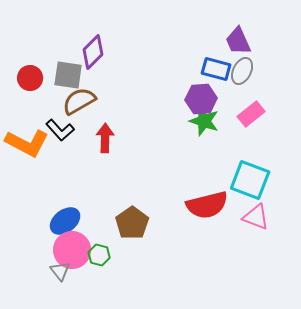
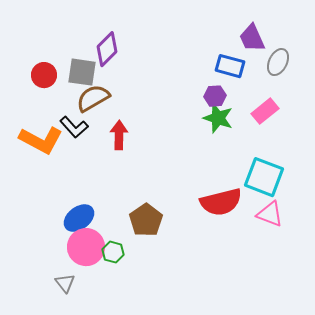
gray ellipse: (242, 71) -> (278, 62), moved
purple hexagon: (201, 99) -> (215, 96), size x0.7
gray triangle: (60, 271) -> (65, 283), moved

